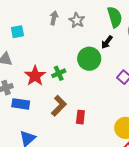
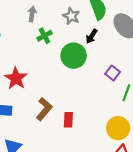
gray star: (77, 20) -> (71, 16), moved
green cross: (59, 73) -> (45, 36), moved

